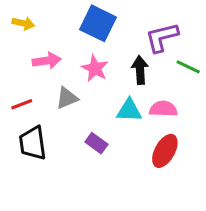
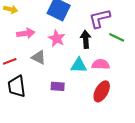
gray triangle: (67, 98) -> (39, 57), turned 49
purple rectangle: (96, 143) -> (58, 86), turned -32

